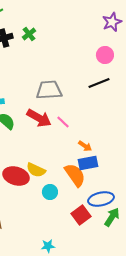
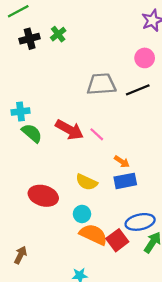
gray trapezoid: (49, 90) -> (101, 84), moved
yellow semicircle: (36, 170) -> (87, 182), moved
orange semicircle: (75, 175) -> (93, 234), moved, turned -30

